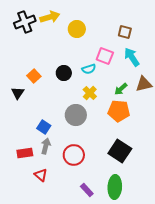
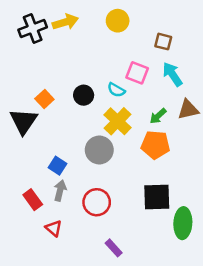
yellow circle: (77, 29) -> (118, 21), moved
cyan semicircle: (89, 69) -> (116, 90), turned 48
black triangle: (18, 93) -> (24, 121), size x1.6
yellow cross: (90, 93) -> (118, 121), size x1.5
black square: (120, 151) -> (157, 197), turned -35
red rectangle: (25, 153) -> (33, 200), turned 63
green ellipse: (115, 187) -> (183, 223), moved

